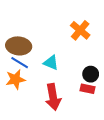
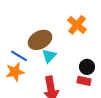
brown ellipse: (19, 46) -> (40, 40), moved, turned -35
cyan triangle: (51, 63) -> (49, 56), turned 49

